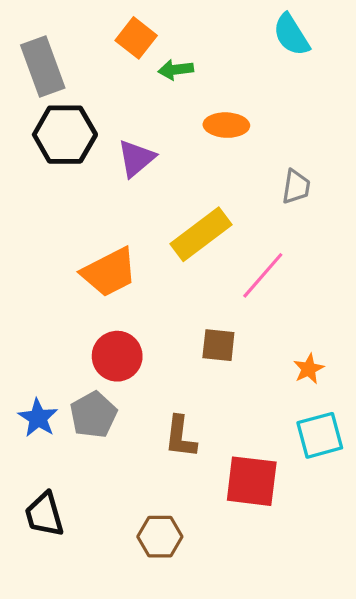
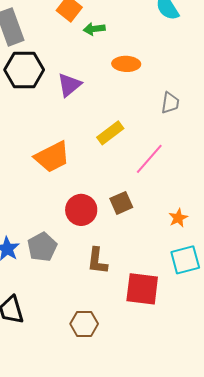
yellow rectangle: (201, 234) -> (110, 133), size x0.7
brown square: (218, 345) -> (121, 203), turned -30
red circle: (117, 356) -> (81, 210), moved

